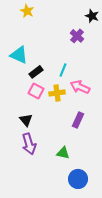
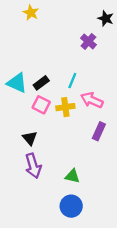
cyan triangle: (19, 55) -> (17, 83), moved
purple rectangle: (78, 120) -> (99, 131), moved
blue circle: (78, 179) -> (71, 206), moved

